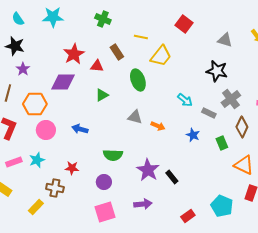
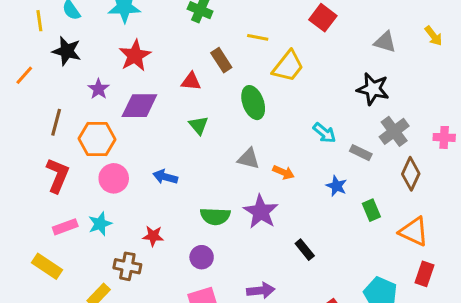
red star: (74, 54) -> (135, 56), moved
purple star: (23, 69) -> (99, 89), moved
green triangle: (102, 95) -> (199, 125), turned -40
green rectangle: (222, 143) -> (371, 210), moved
purple star: (148, 170) -> (261, 212), moved

